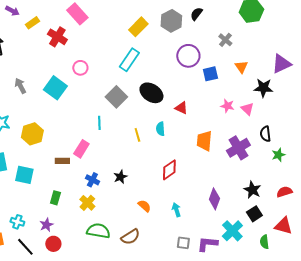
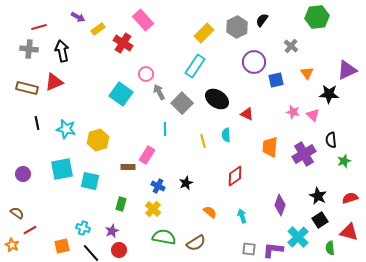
gray arrow: (20, 86) -> (159, 92), moved

